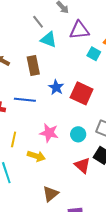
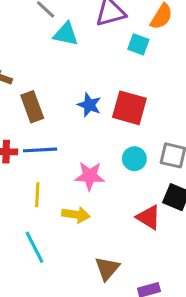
brown rectangle: (33, 66) -> (32, 107), moved
blue line: (25, 100) -> (40, 150), moved
cyan circle: (78, 134) -> (134, 159), moved

